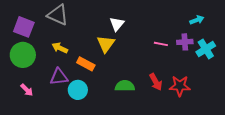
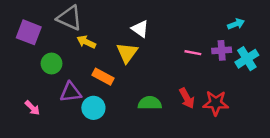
white triangle: (117, 24) -> (140, 29), turned -35
yellow arrow: (60, 48) -> (86, 42), moved
green circle: (23, 55) -> (52, 64), moved, size x0.7

